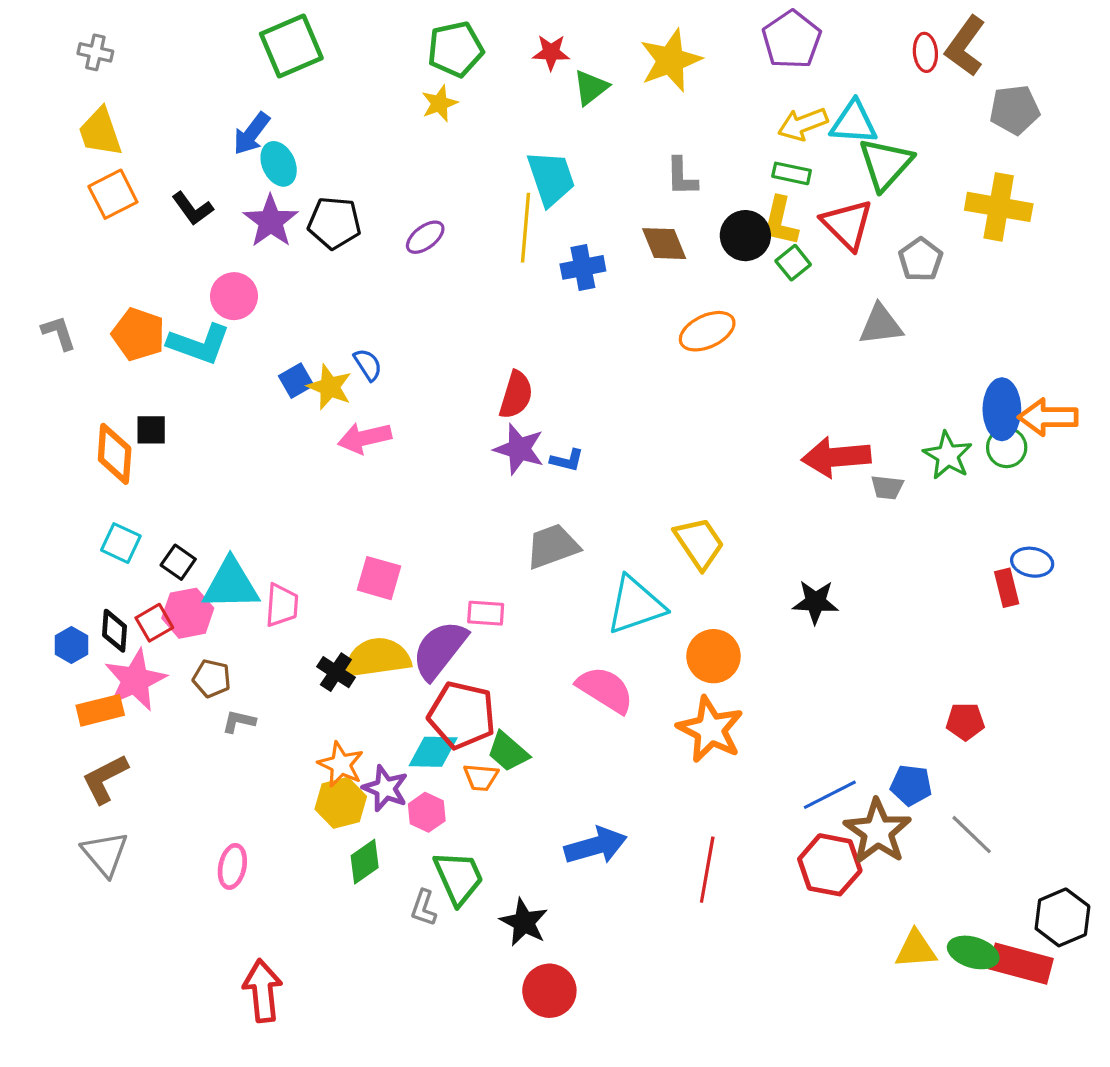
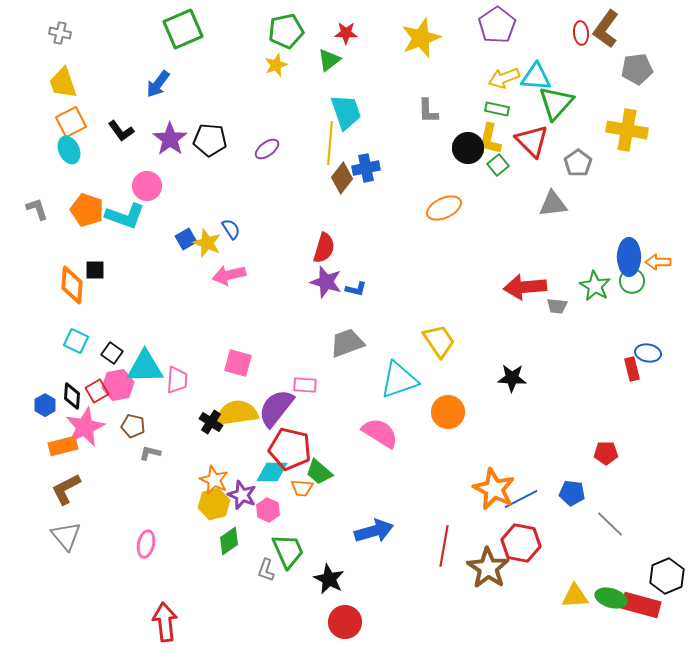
green triangle: (591, 87) -> (329, 60), moved
cyan ellipse: (279, 164) -> (69, 150), moved
brown diamond: (664, 244) -> (342, 178), moved, turned 60
orange arrow: (1048, 417) -> (658, 262), size x0.7
orange star: (710, 729) -> (494, 489), moved
brown star: (878, 831) -> (488, 568), moved

